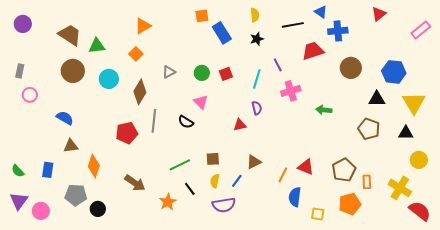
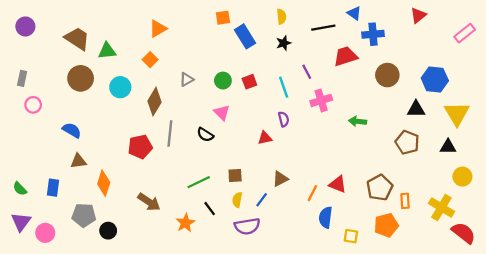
cyan line: (257, 79) -> (284, 87), turned -36

